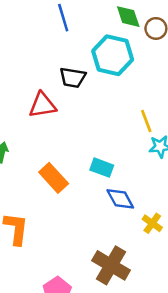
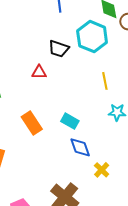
red triangle: (42, 105) -> (39, 72), moved, size x0.7
yellow line: (146, 121) -> (105, 81), moved

